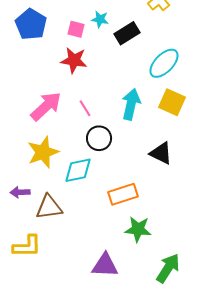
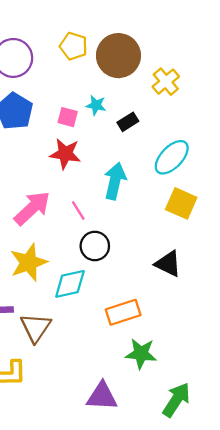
black rectangle: (127, 33) -> (128, 122), size x0.7
cyan arrow: (131, 104) -> (115, 181), moved
brown triangle: (49, 207) -> (36, 328), turned -48

